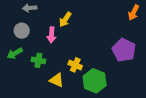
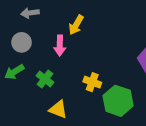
green cross: (38, 60) -> (45, 79), turned 32
yellow triangle: (57, 80) -> (58, 109), moved

